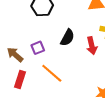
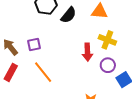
black semicircle: (67, 38) -> (69, 15), moved

